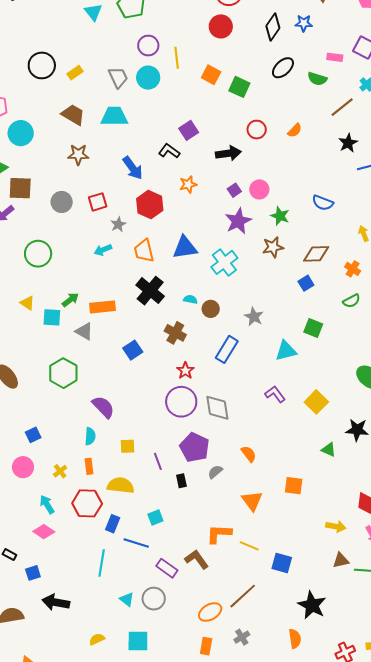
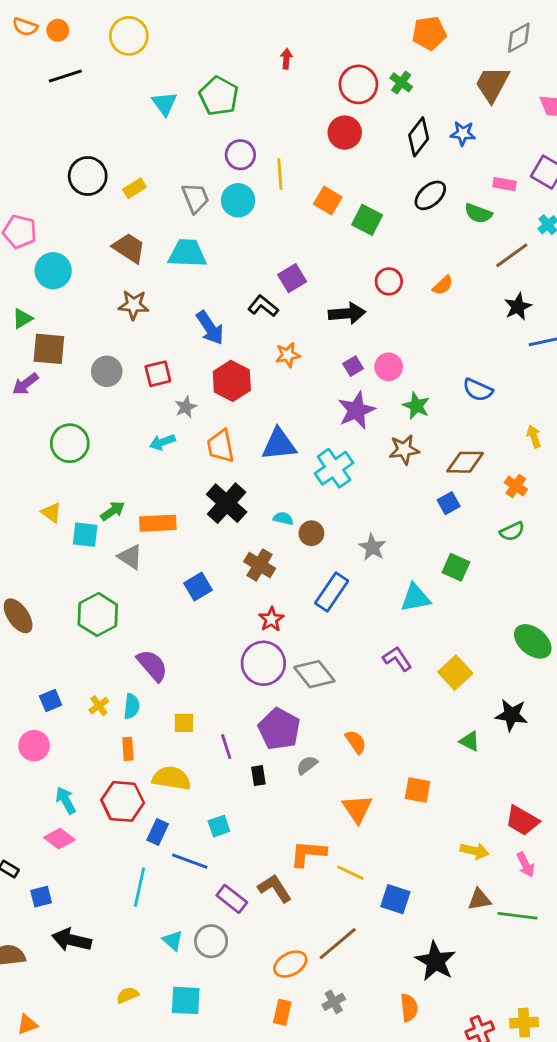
gray diamond: (217, 408) -> (314, 674), turned -32
yellow cross: (60, 471) -> (99, 706), moved

